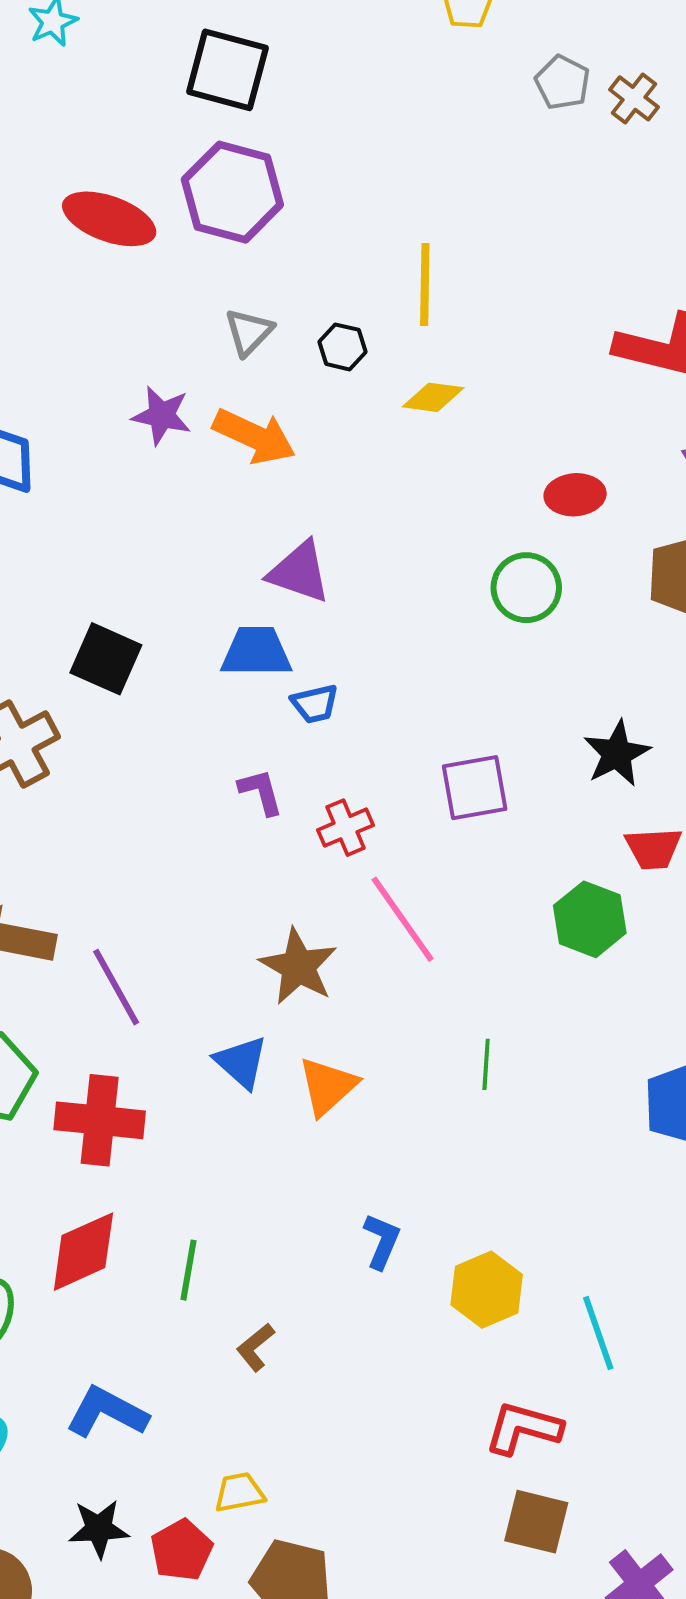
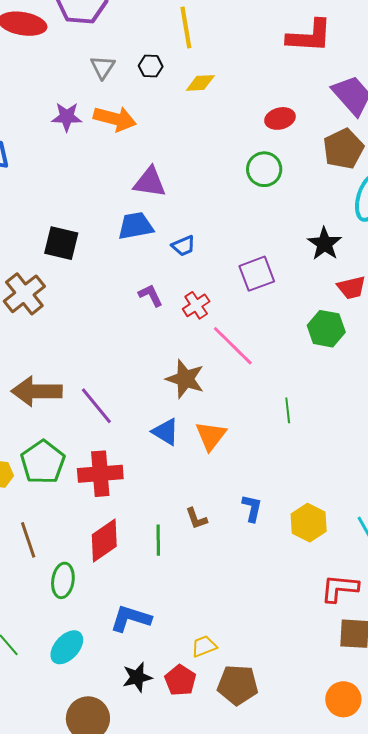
blue trapezoid: (315, 704) -> (183, 246), moved
brown L-shape: (255, 1347) -> (196, 519), moved, turned -60

